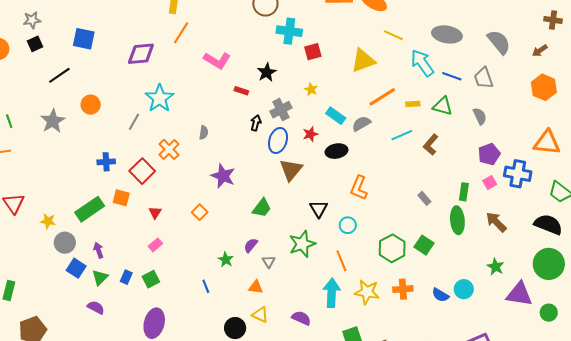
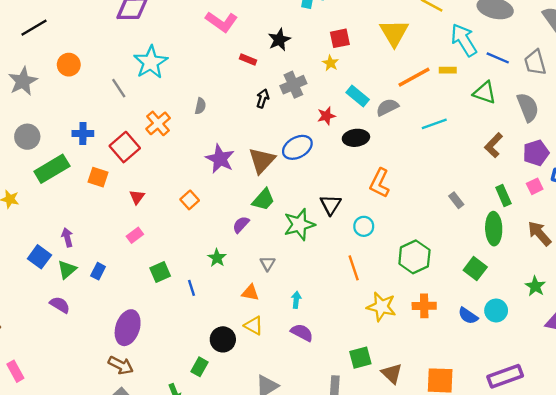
red square: (313, 52) -> (340, 38), moved
yellow triangle: (363, 61) -> (394, 33), turned -44
yellow rectangle: (413, 104) -> (448, 70), moved
gray semicircle: (480, 116) -> (528, 107), size x1.4
gray line: (134, 122) -> (119, 88), turned -66
blue ellipse: (278, 140) -> (297, 147), moved, turned 40
brown L-shape: (431, 145) -> (494, 145), moved
brown triangle: (291, 170) -> (262, 160), moved
green rectangle: (464, 192) -> (503, 195), turned -36
green rectangle: (90, 209) -> (52, 169), moved
gray circle: (65, 243) -> (27, 137), moved
green star: (302, 244) -> (299, 225), moved
purple semicircle: (251, 245) -> (241, 225), moved
green square: (424, 245) -> (475, 269), moved
green square: (151, 279) -> (160, 272), moved
cyan arrow: (332, 293) -> (296, 300), moved, size x0.5

